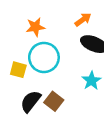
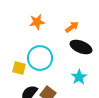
orange star: (35, 27) -> (37, 22), moved

